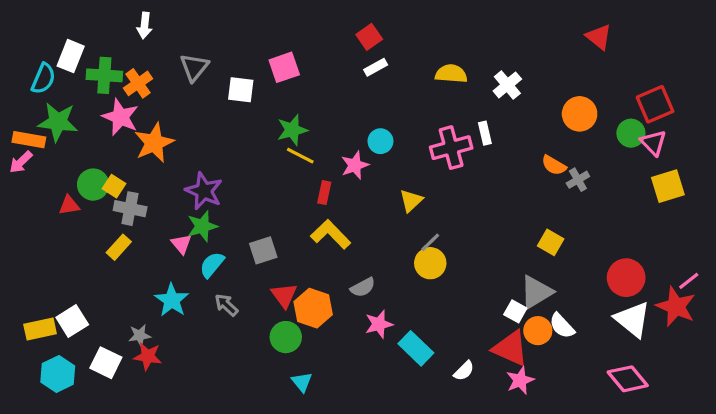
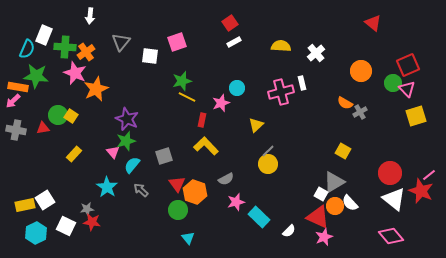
gray cross: (130, 209) -> (16, 130), moved

